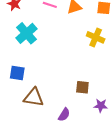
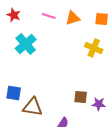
blue square: (17, 73) -> (14, 93), moved
purple star: (101, 106) -> (99, 104), moved

